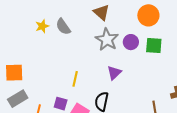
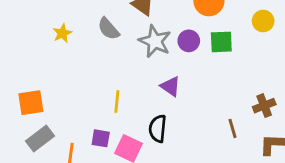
gray semicircle: (63, 27) -> (109, 29), moved
purple triangle: (114, 73) -> (171, 86), turned -35

